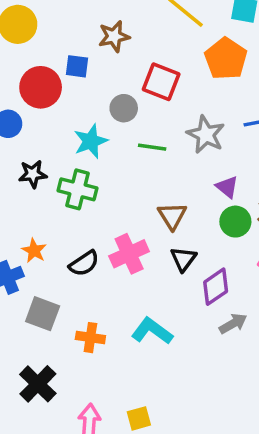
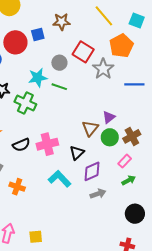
blue square: (77, 66) -> (38, 35), turned -32
gray star: (206, 135) -> (103, 69), moved
green line: (152, 147) -> (59, 87), moved
purple triangle: (227, 187) -> (109, 117), turned 32
brown triangle: (172, 216) -> (90, 128), moved
cyan L-shape: (152, 331) -> (60, 179), moved

